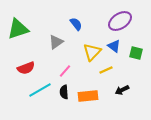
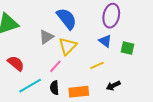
purple ellipse: (120, 21) -> (111, 16), turned -45
blue semicircle: (76, 24) -> (67, 19), size x1.6
yellow triangle: (92, 52) -> (68, 46), moved
red semicircle: (26, 68) -> (16, 63), turned -120

